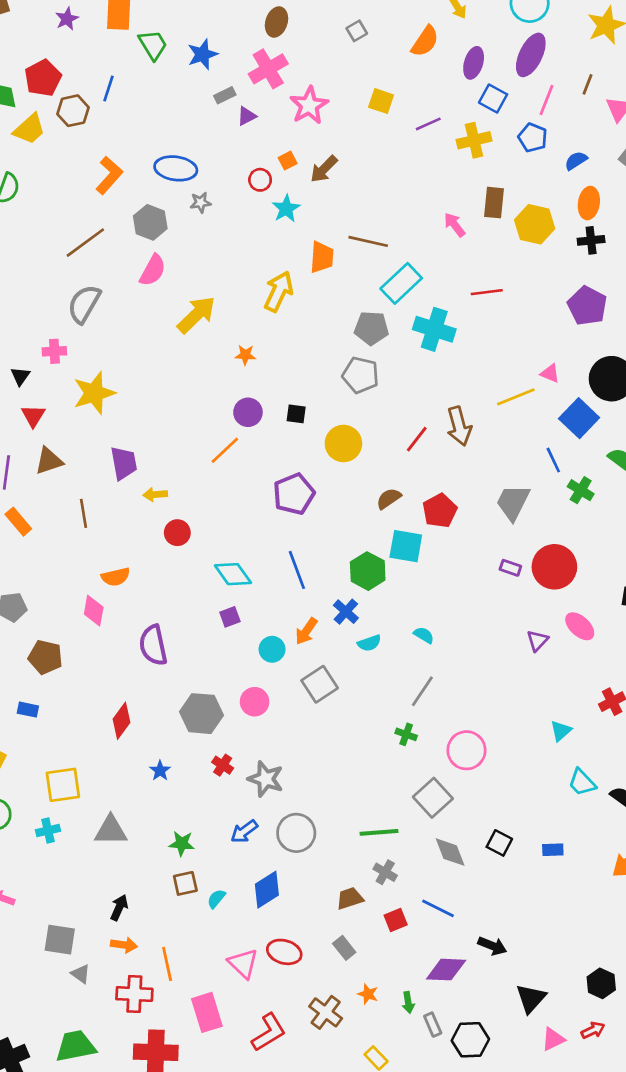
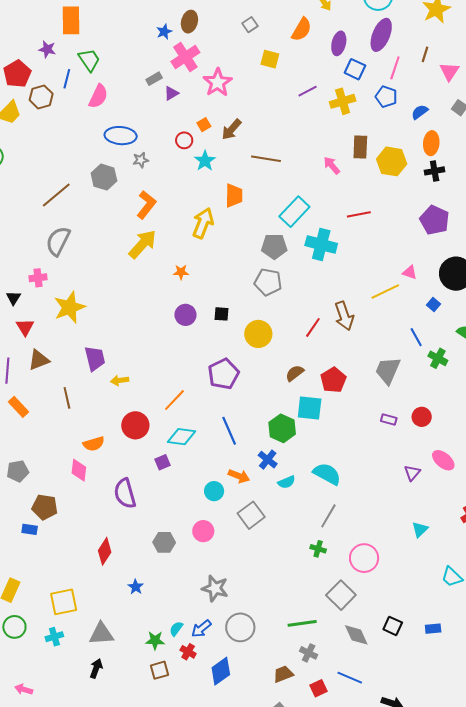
purple star: (67, 19) -> (47, 49), moved, turned -30
green trapezoid: (153, 45) -> (89, 60), moved
blue star: (202, 54) -> (164, 32), moved, size x0.7
yellow square: (381, 101) -> (270, 59), moved
orange L-shape: (109, 175) -> (146, 205), moved
brown line: (368, 241) -> (266, 159), moved
pink semicircle: (153, 270) -> (98, 96), moved
blue square: (579, 418) -> (433, 305), size x0.5
orange line: (225, 450) -> (174, 400), moved
red circle: (177, 533) -> (135, 425), moved, size x1.4
red circle: (554, 567) -> (422, 417), size x0.6
cyan diamond: (233, 574) -> (181, 437), turned -44
purple square: (230, 617) -> (162, 462), moved
orange arrow: (306, 631) -> (239, 476), turned -100
cyan semicircle: (424, 635) -> (327, 474), size x1.8
blue rectangle: (28, 710) -> (30, 529), moved
gray hexagon: (201, 714) -> (164, 542), size x0.7
cyan triangle: (561, 731) -> (420, 529), moved
red cross: (223, 765) -> (188, 652), moved
cyan semicircle: (216, 899) -> (176, 629), moved
black arrow: (119, 908) -> (96, 668), moved

